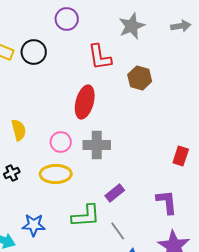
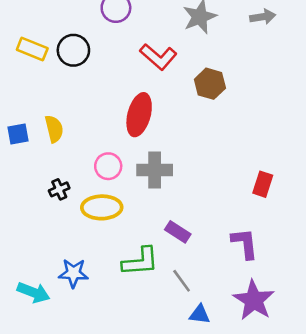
red L-shape: (100, 57) -> (158, 57), turned -40
yellow semicircle: (19, 130) -> (54, 129), moved
black cross: (12, 173) -> (59, 189), moved
purple rectangle: (115, 193) -> (178, 232), turned 72

